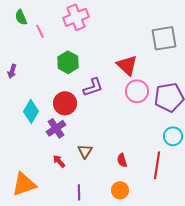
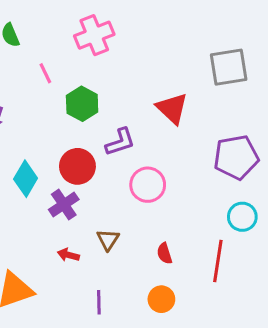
pink line: (40, 31) -> (45, 73), moved
pink circle: (137, 91) -> (148, 185), moved
red arrow: (59, 161) -> (68, 255), turned -32

